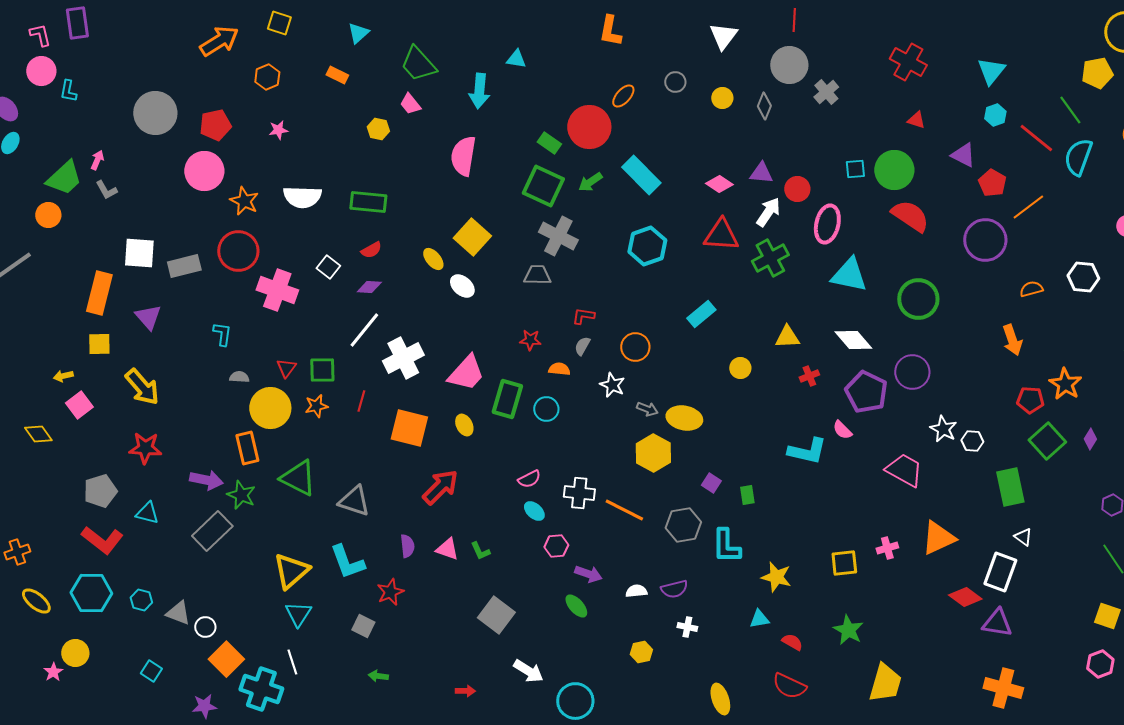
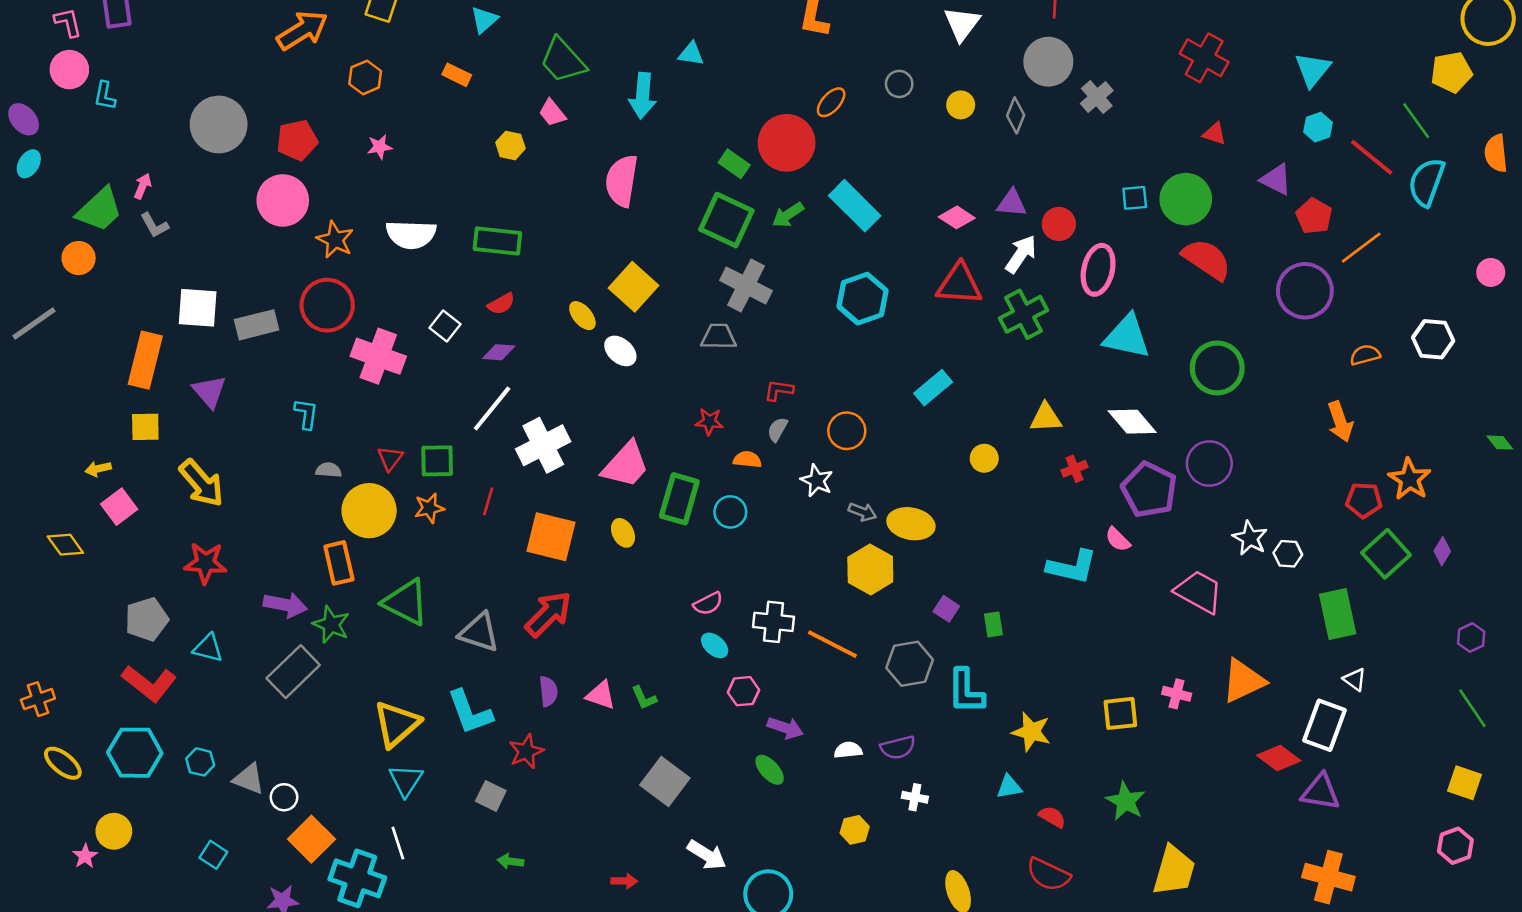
red arrow: (440, 487) -> (548, 614), moved
pink cross: (887, 548) -> (1177, 694), turned 30

